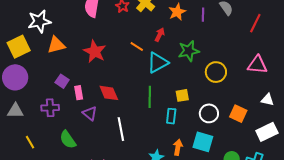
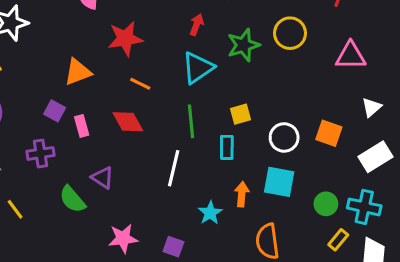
orange triangle: (56, 45) -> (78, 72), moved
orange line: (137, 46) -> (140, 84), moved
red star: (95, 52) -> (125, 39), moved, turned -30
yellow circle: (216, 72) -> (290, 33), moved
white triangle: (268, 100) -> (371, 107), turned -48
purple triangle: (90, 113) -> (103, 178), moved
white line: (121, 129) -> (174, 168), moved, turned 30

